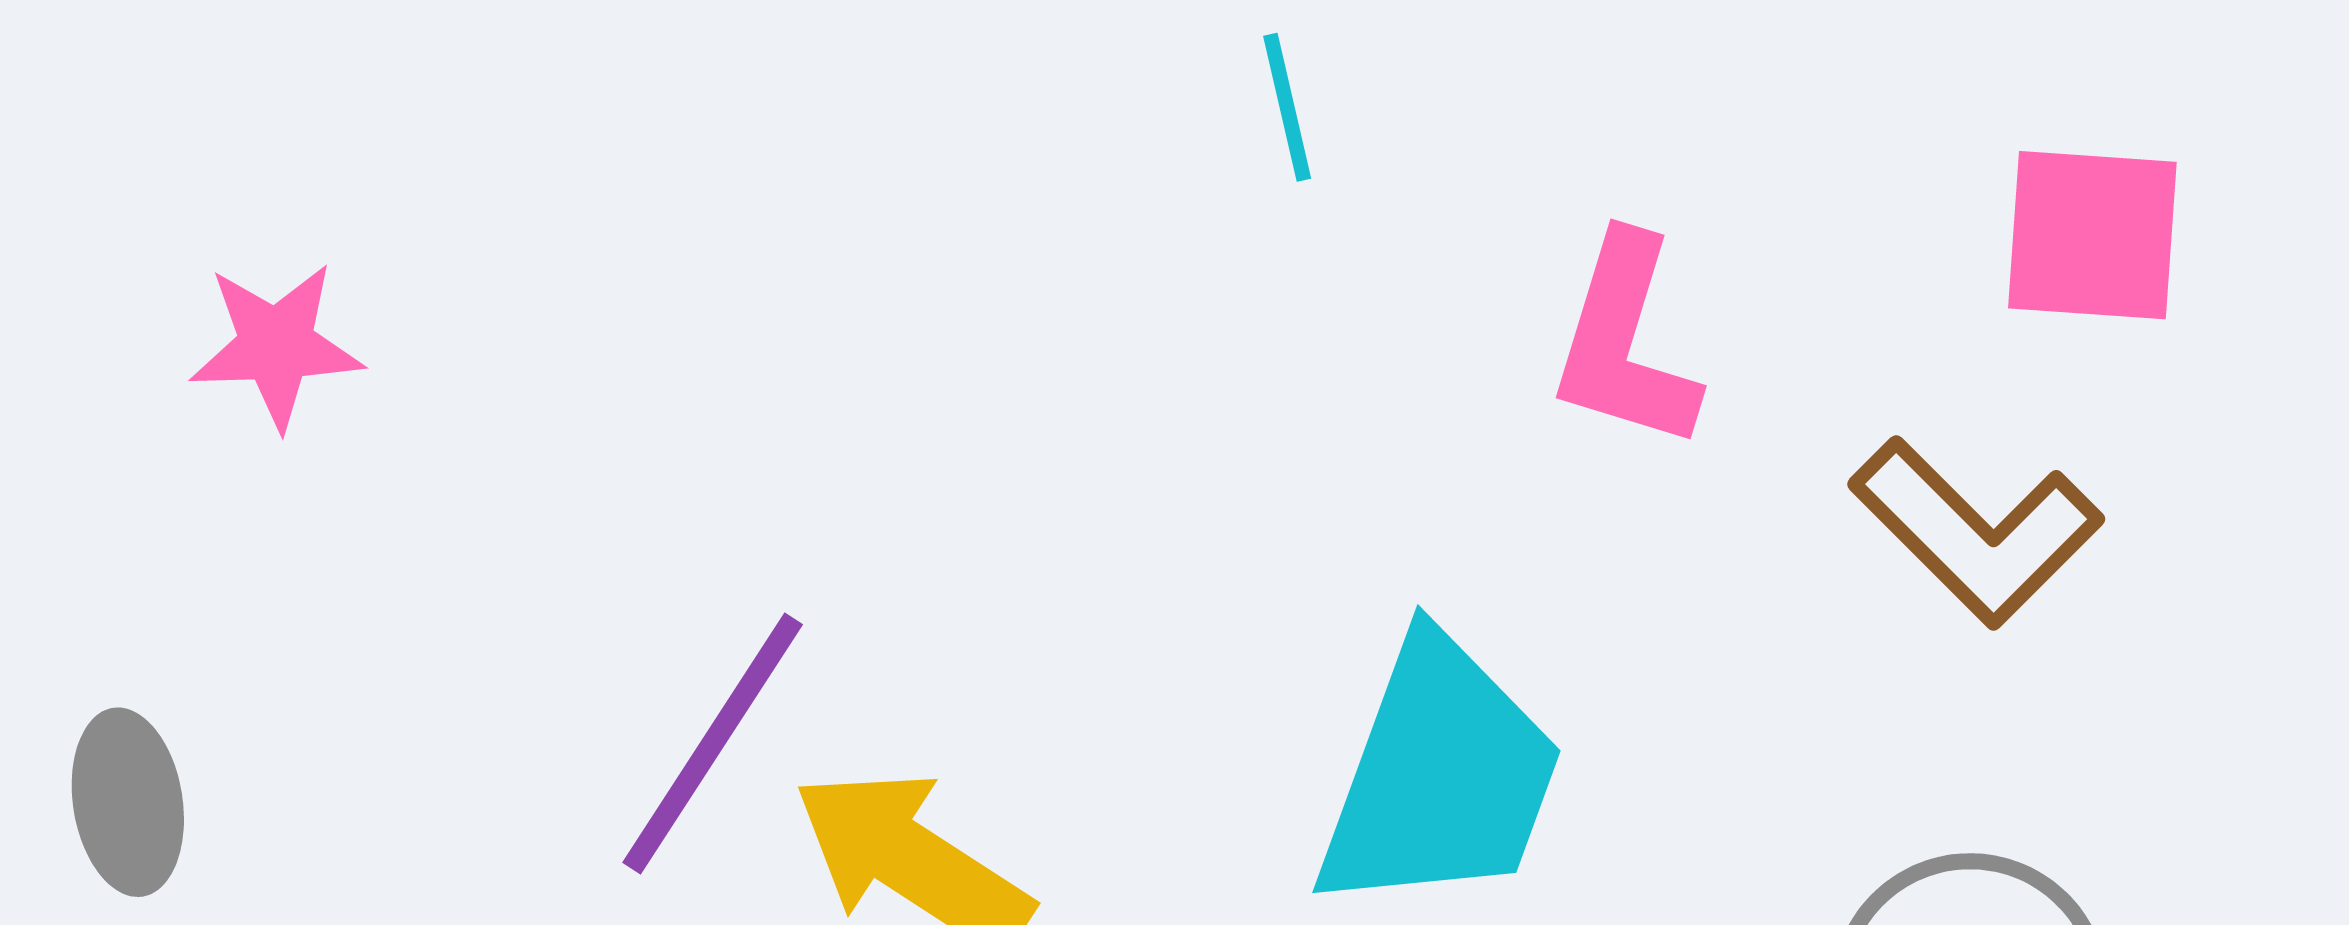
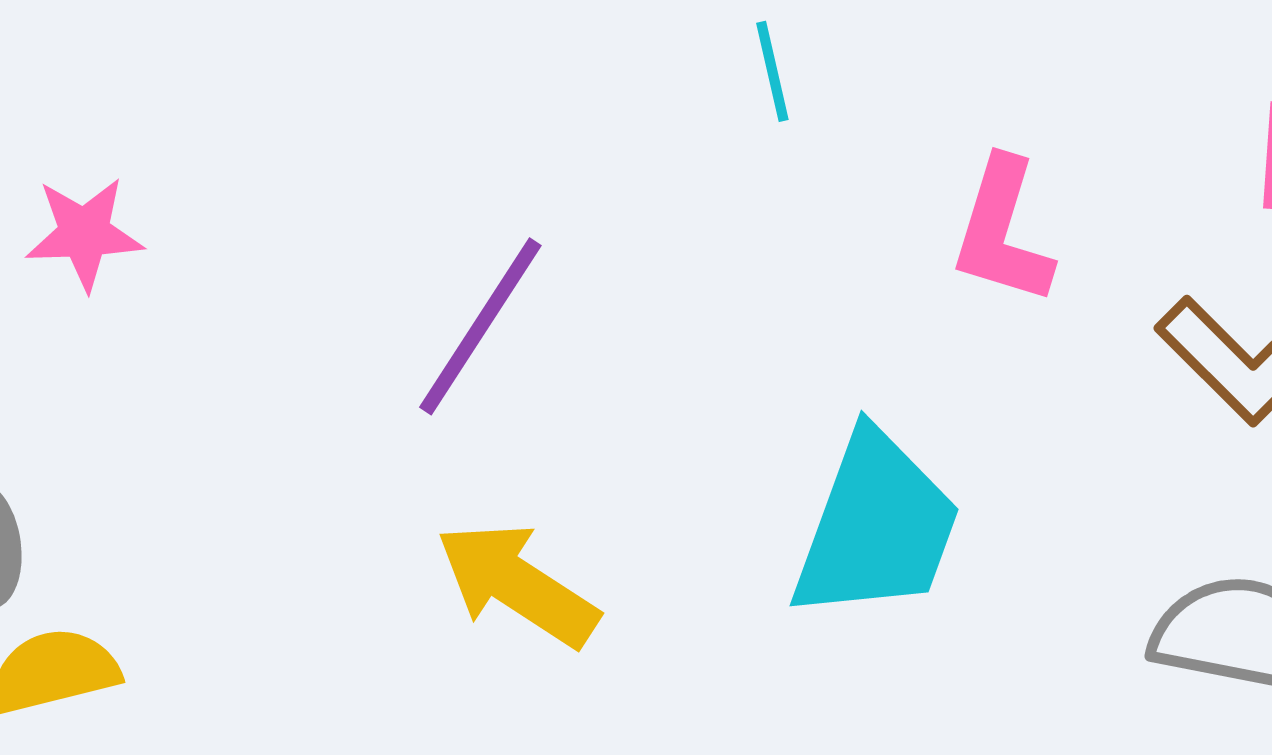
purple line: (713, 743) -> (480, 326), moved

